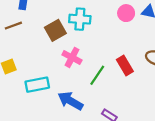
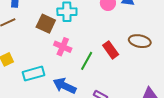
brown square: (55, 30) -> (46, 24), turned -30

